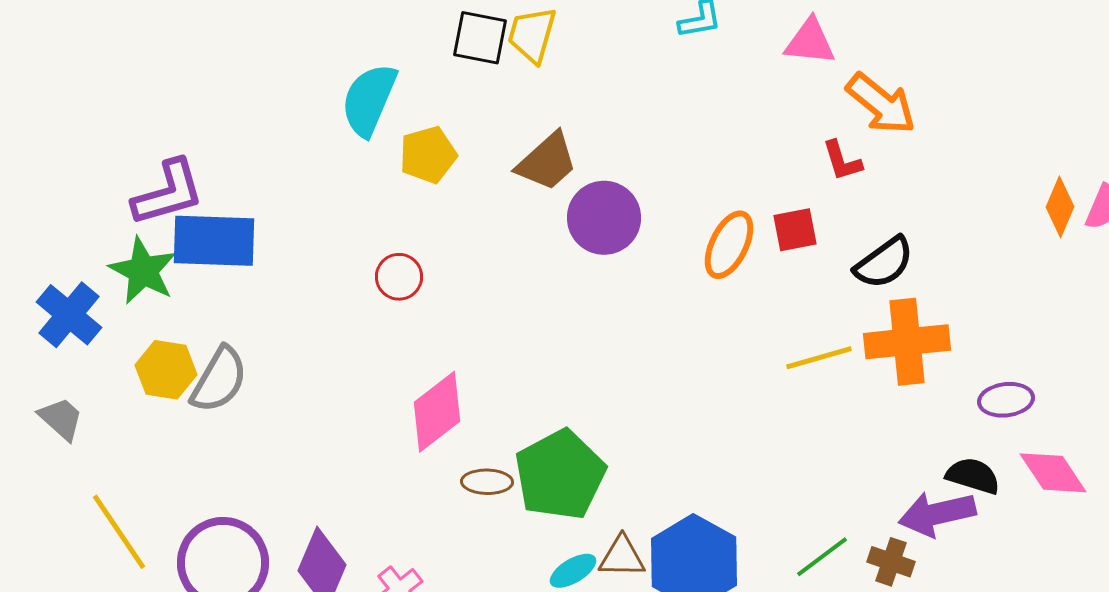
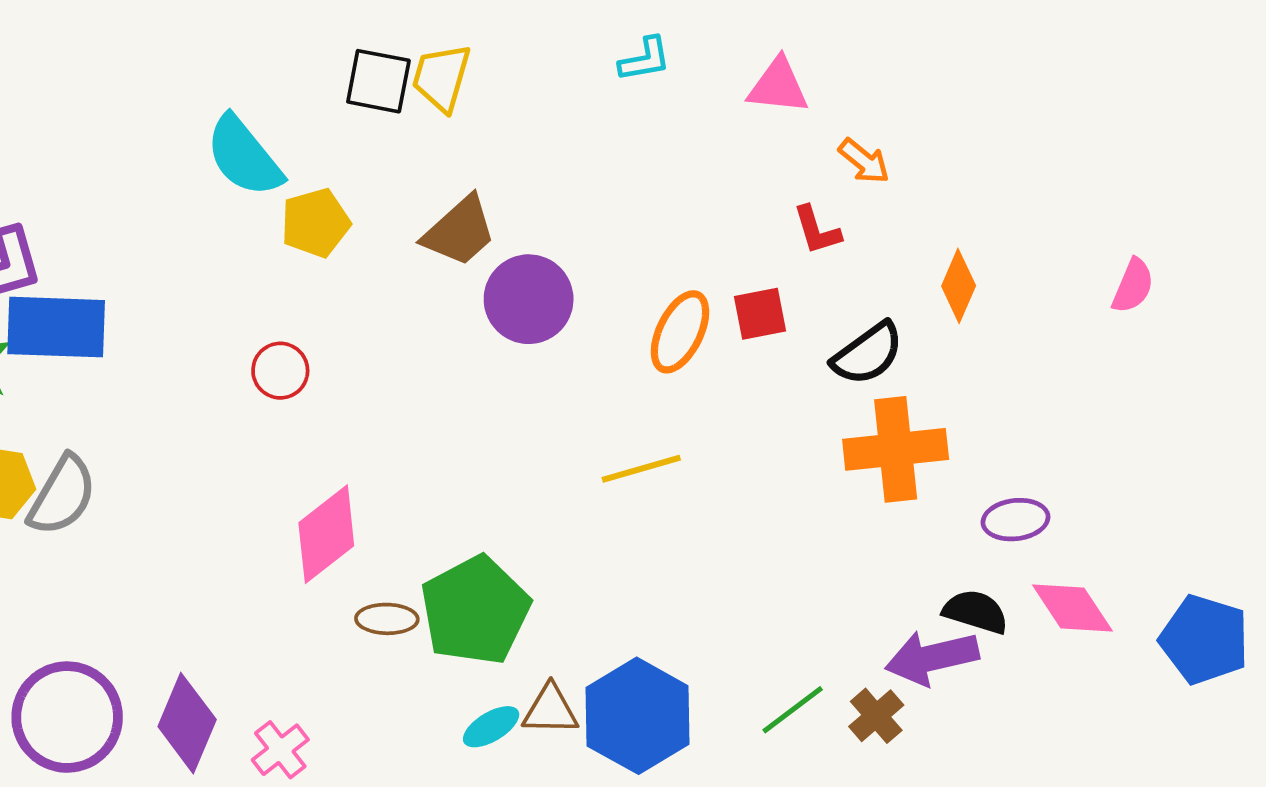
cyan semicircle: (369, 100) -> (244, 156), turned -62
orange arrow: (881, 104) -> (864, 161), size x0.6
orange diamond: (1060, 207) -> (959, 286), moved
yellow line: (819, 358) -> (641, 469), moved
brown cross: (891, 562) -> (876, 716), turned 30

